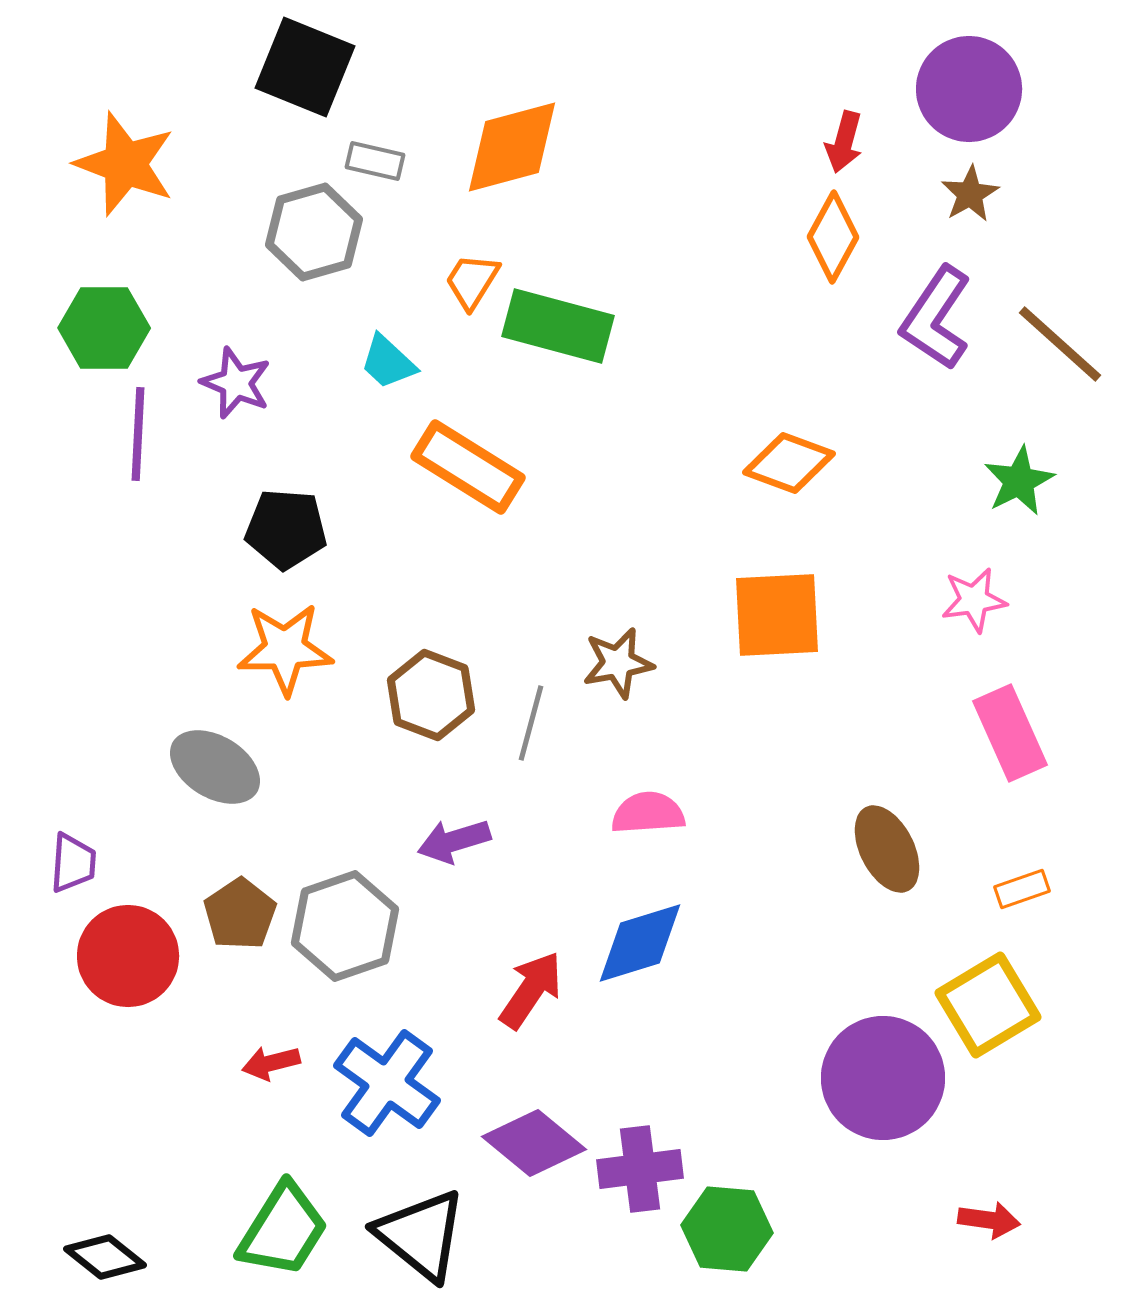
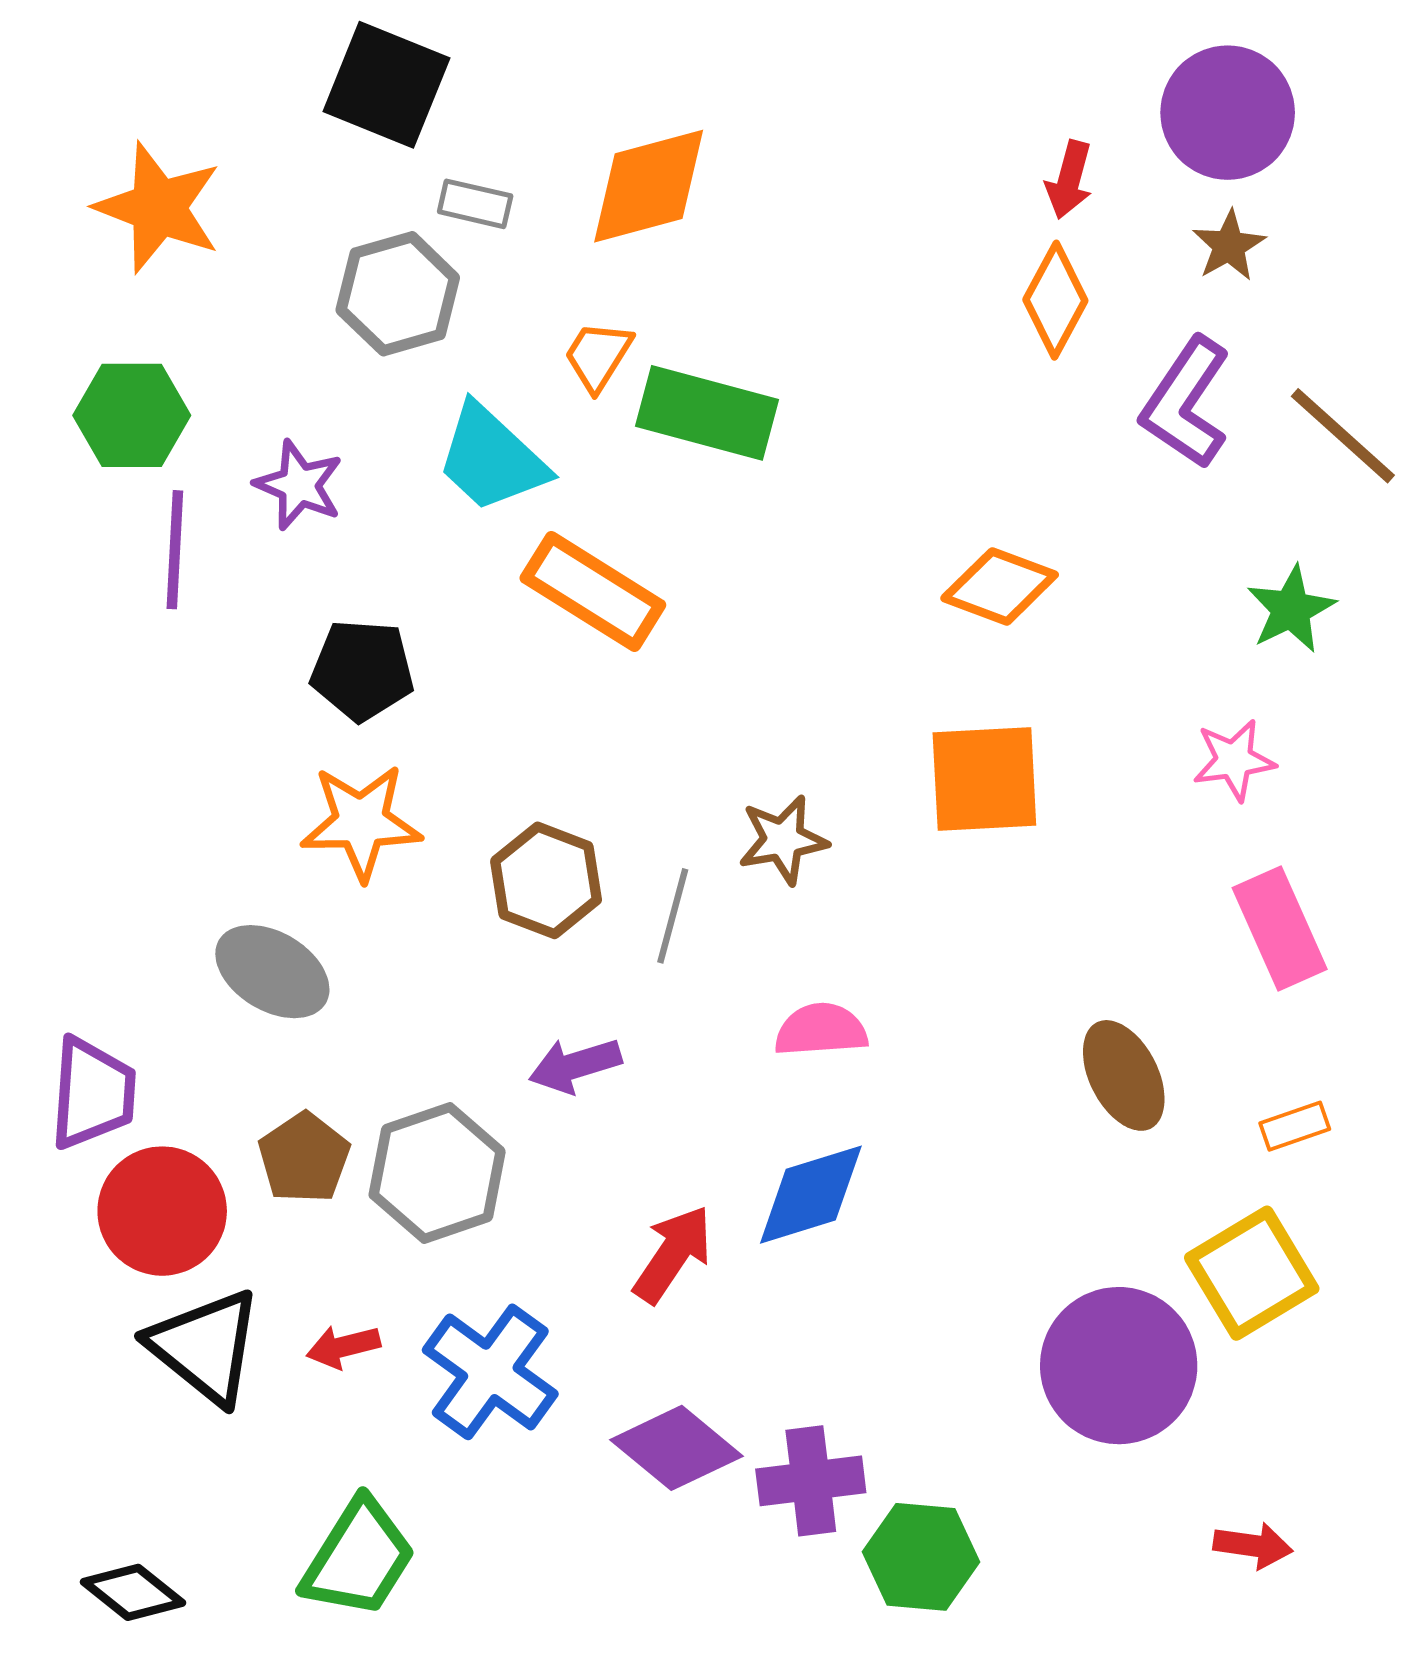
cyan trapezoid: (388, 362) -> (492, 458), size x1.6
purple trapezoid: (73, 863) -> (92, 1093), size x1.5
black triangle: (421, 1235) -> (205, 1347), moved

